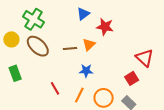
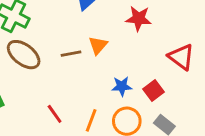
red star: (105, 27) -> (139, 19), moved
blue star: (86, 71) -> (122, 86), moved
red square: (132, 78) -> (153, 91), moved

